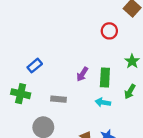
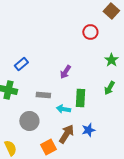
green rectangle: (105, 77) -> (80, 98), moved
cyan arrow: (103, 102) -> (63, 109), moved

